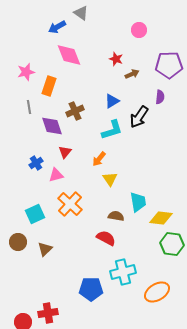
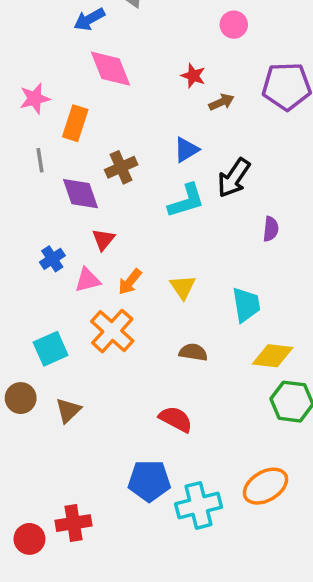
purple semicircle: (160, 97) -> (271, 229), moved
orange arrow: (99, 159) -> (130, 282), moved
cyan trapezoid: (138, 202) -> (246, 305), moved
red semicircle: (106, 238) -> (176, 419), moved
cyan cross: (123, 272) -> (199, 505), moved

